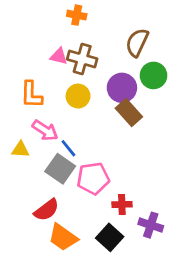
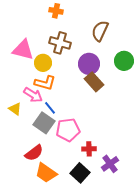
pink triangle: (59, 56) -> (23, 50), moved, size x1.6
green circle: (154, 75) -> (124, 61), moved
orange L-shape: (31, 95) -> (45, 83), moved, turned -75
yellow circle: (78, 96) -> (43, 63), moved
yellow triangle: (20, 150) -> (15, 109), turned 32
purple cross: (151, 225) -> (110, 164), turned 36

